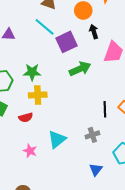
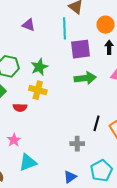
cyan line: (45, 27) -> (64, 28), turned 30
green star: (32, 72) -> (39, 67), turned 30
cyan triangle: (57, 139) -> (28, 162), moved

